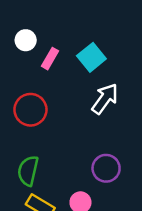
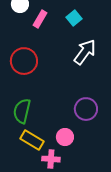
cyan square: (91, 57) -> (74, 18), size x0.7

